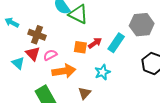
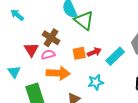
brown cross: (37, 35) -> (51, 38), moved
orange square: (80, 47) -> (79, 53), turned -32
cyan triangle: (18, 63) -> (14, 72), moved

